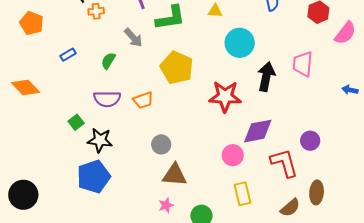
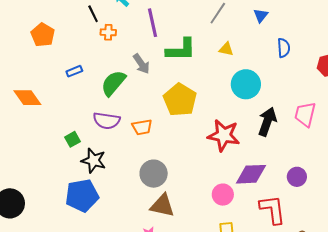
green semicircle: (108, 61) -> (113, 83), size x1.6
purple circle: (310, 141) -> (297, 177), moved
gray circle: (161, 144) -> (154, 174), size x1.4

